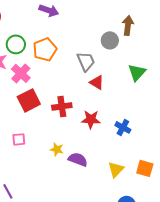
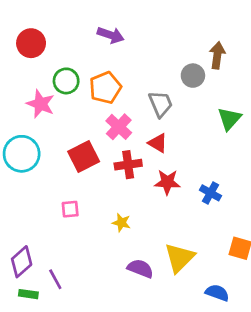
pink cross: (21, 73) -> (119, 127), moved
red triangle: (97, 82) -> (158, 143), moved
purple semicircle: (78, 159) -> (140, 268), moved
yellow triangle: (116, 169) -> (179, 258), moved, size x1.4

